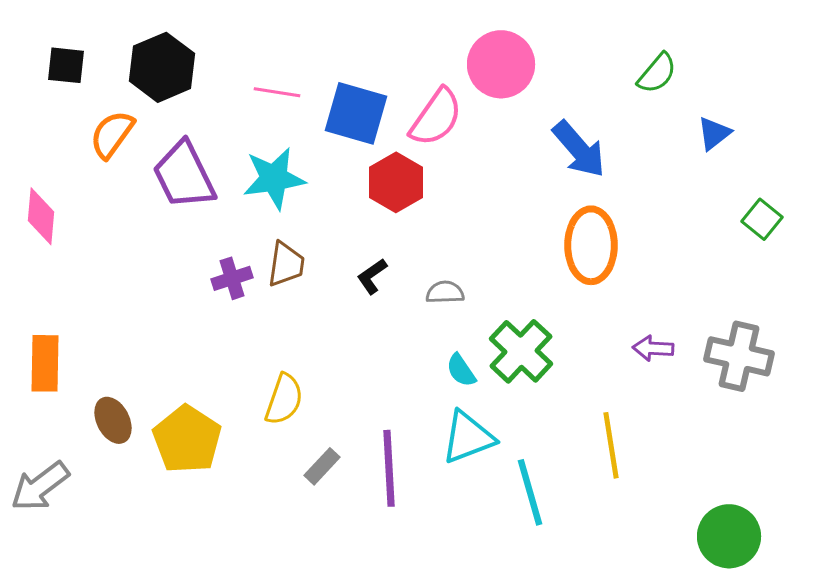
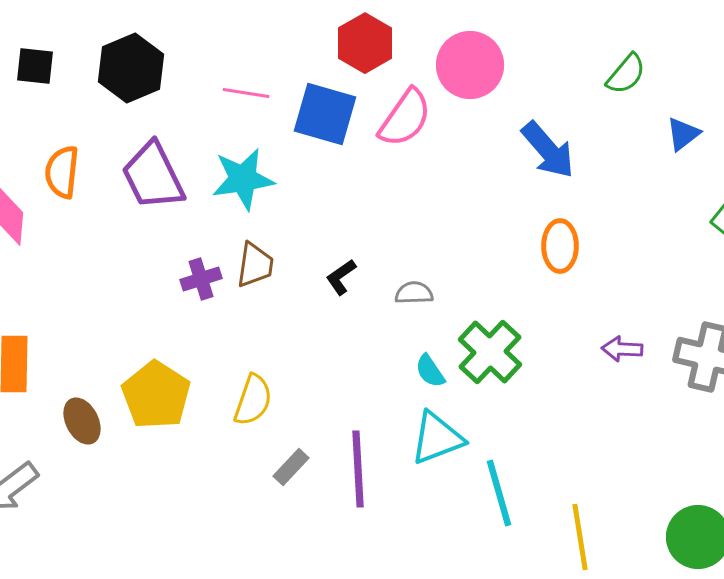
orange semicircle: (112, 134) -> (62, 172), moved, turned -30
red hexagon: (396, 182) -> (365, 43), moved
orange ellipse: (591, 245) -> (560, 246), size x0.7
yellow pentagon: (187, 439) -> (156, 395), moved
yellow line: (611, 445) -> (580, 537), moved

